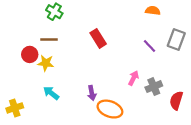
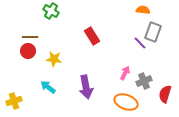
brown line: (49, 39) -> (30, 37), moved
gray rectangle: (176, 39) -> (153, 32), moved
yellow star: (46, 63) -> (54, 59), moved
purple arrow: (92, 93) -> (86, 87), size x1.6
orange ellipse: (110, 109) -> (126, 102), moved

